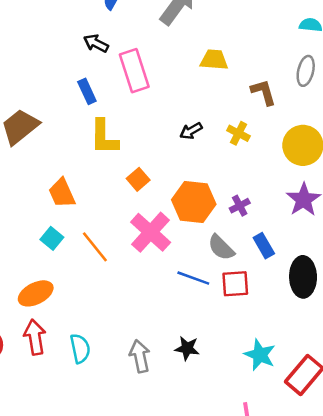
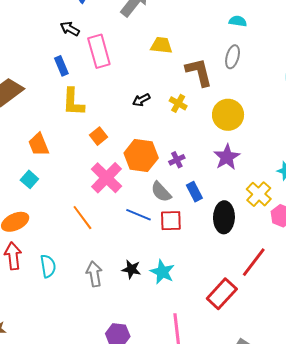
brown L-shape: (263, 92) -> (199, 72), size x1.4
orange line: (95, 247) -> (82, 218), moved
cyan star: (260, 355) -> (162, 272), moved

